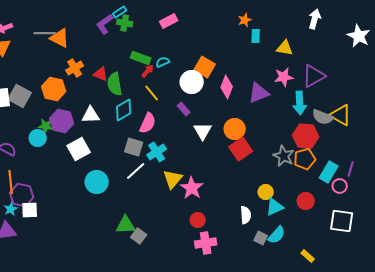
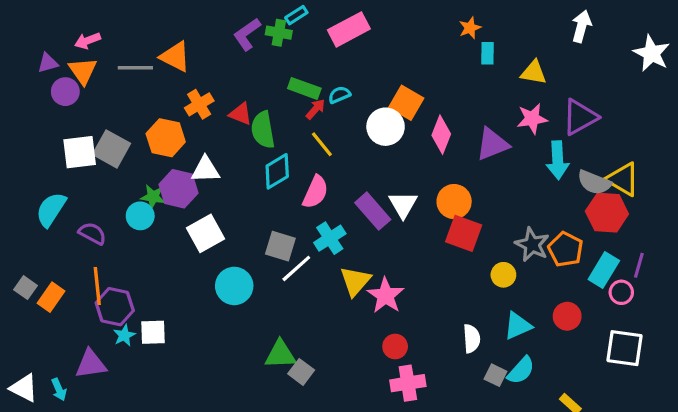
cyan rectangle: (120, 12) -> (296, 15), moved
pink rectangle: (169, 21) -> (349, 29), size x1.4
gray line: (45, 33) -> (135, 68), moved
purple rectangle: (184, 109) -> (373, 211), moved, size x1.6
white triangle: (91, 115) -> (206, 170), moved
red hexagon: (306, 136) -> (607, 213), moved
gray square: (134, 147) -> (280, 246), moved
red square: (241, 149) -> (464, 233), turned -35
orange pentagon: (305, 159) -> (566, 249), turned -30
yellow circle: (266, 192) -> (503, 275), moved
cyan star: (11, 209) -> (124, 335), moved
white square: (30, 210) -> (153, 332), moved

